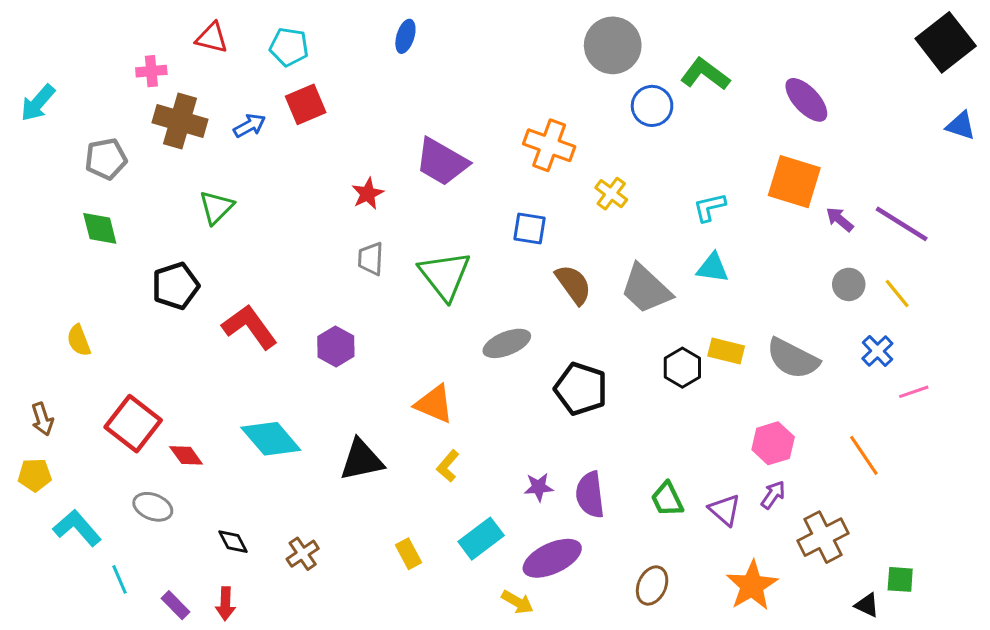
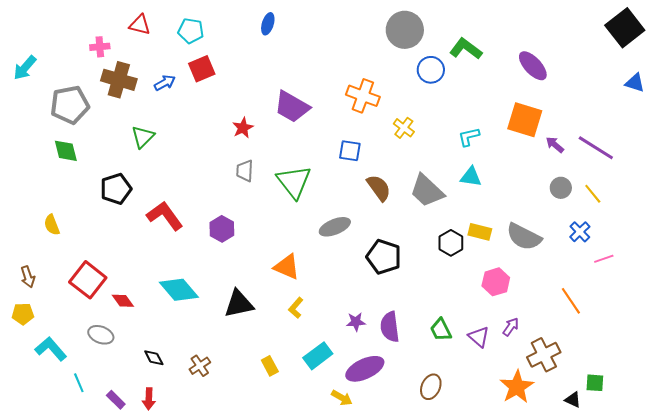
gray pentagon: (106, 159) -> (70, 105), size x1.4
pink hexagon: (773, 443) -> (496, 282), moved
orange star: (752, 585) -> (517, 387), moved

